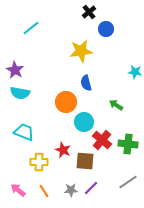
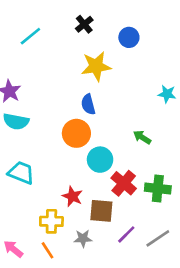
black cross: (89, 12) -> (84, 24), moved
blue semicircle: (86, 83) -> (88, 104), moved
yellow cross: (39, 162) -> (51, 221), moved
purple line: (91, 188) -> (126, 234), moved
gray star: (71, 190) -> (83, 238), moved

